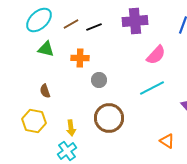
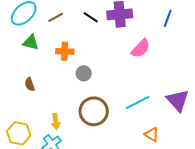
black line: (94, 27) -> (91, 17), moved, turned 56
cyan line: (152, 88) -> (138, 102), moved
yellow hexagon: (34, 121) -> (19, 133), moved

